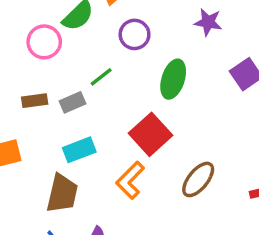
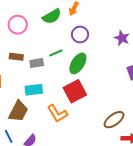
pink circle: (44, 42) -> (18, 25), moved
green ellipse: (173, 79) -> (78, 63), moved
brown ellipse: (198, 179) -> (114, 120), moved
orange L-shape: (130, 180) -> (57, 114), turned -90

